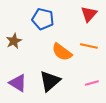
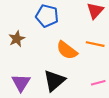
purple triangle: (18, 83) -> (21, 83), turned 30

